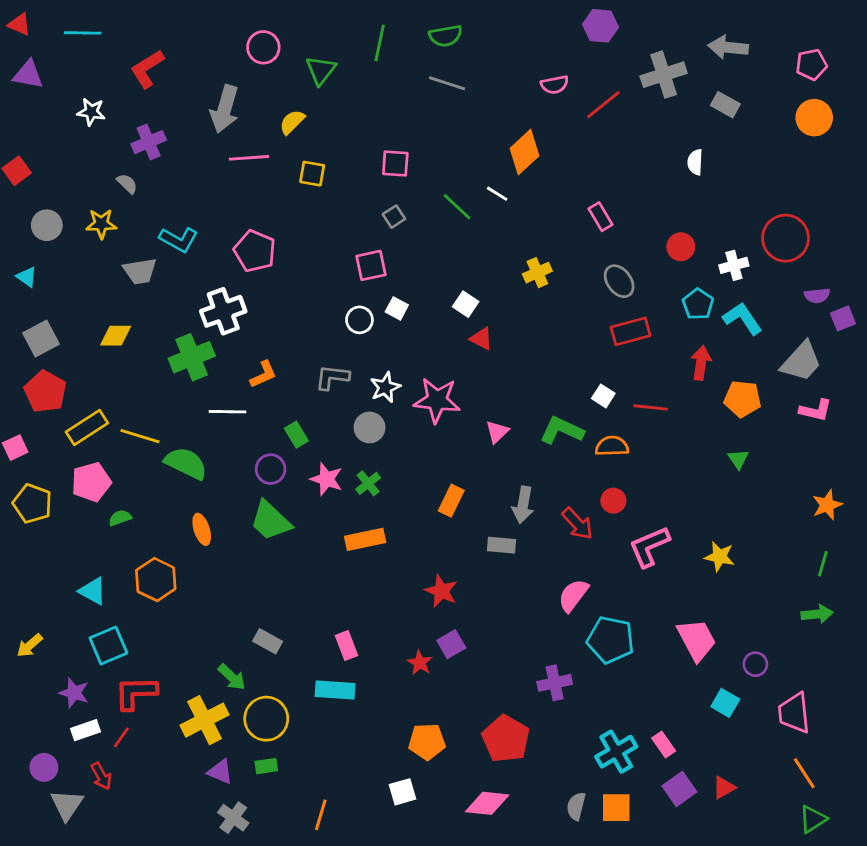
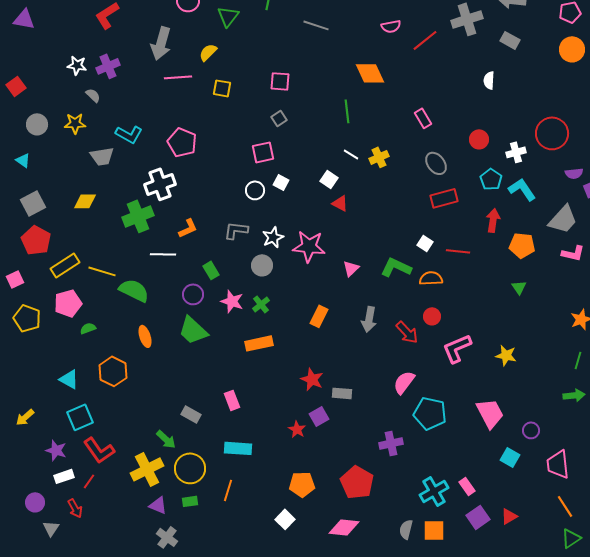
white star: (91, 112) -> (77, 65), moved
orange diamond: (524, 152) -> (370, 73), turned -72
white line: (497, 194) -> (351, 154), moved
green line: (457, 207) -> (347, 111), moved, turned 40
gray rectangle: (501, 545) -> (342, 393), moved
pink rectangle: (347, 646) -> (232, 400), moved
red L-shape: (136, 693) -> (99, 450), turned -124
white square: (403, 792) -> (285, 519), turned -30
gray triangle: (67, 805) -> (51, 528), size x0.7
orange line: (321, 815) -> (228, 490), moved

